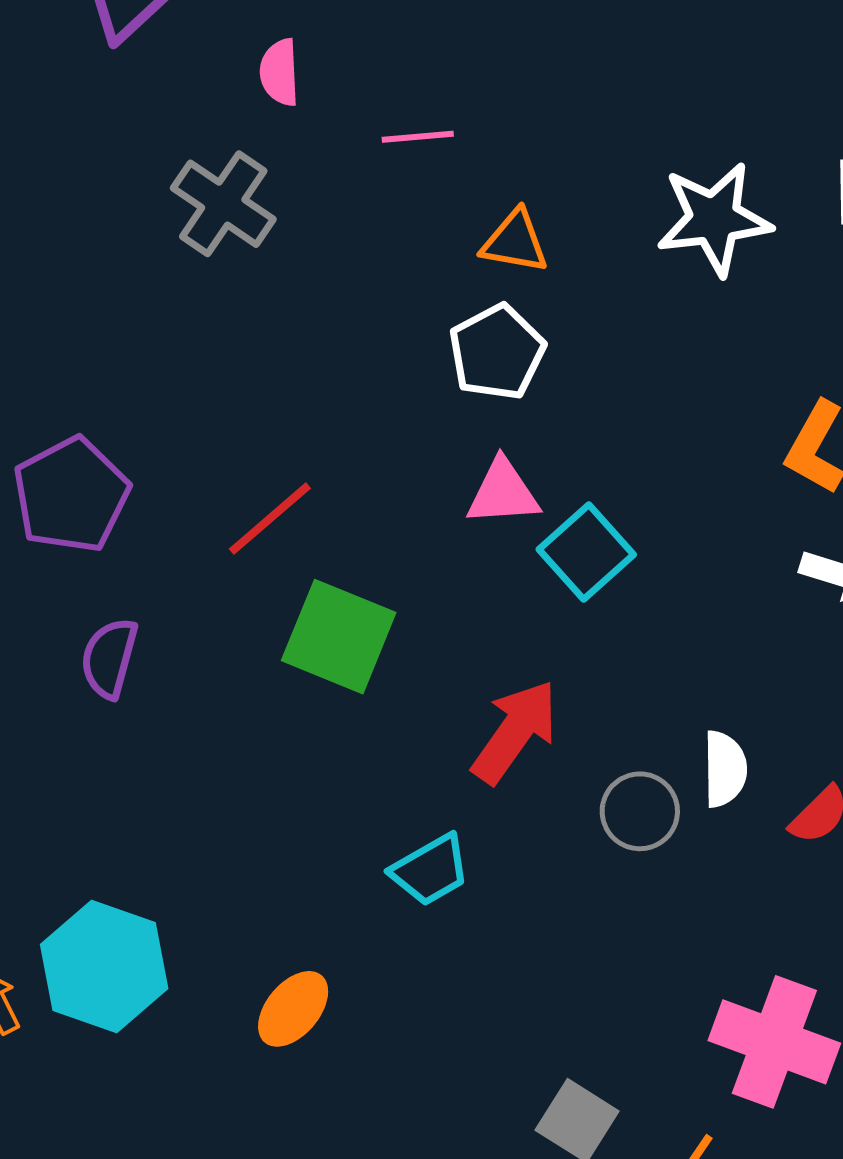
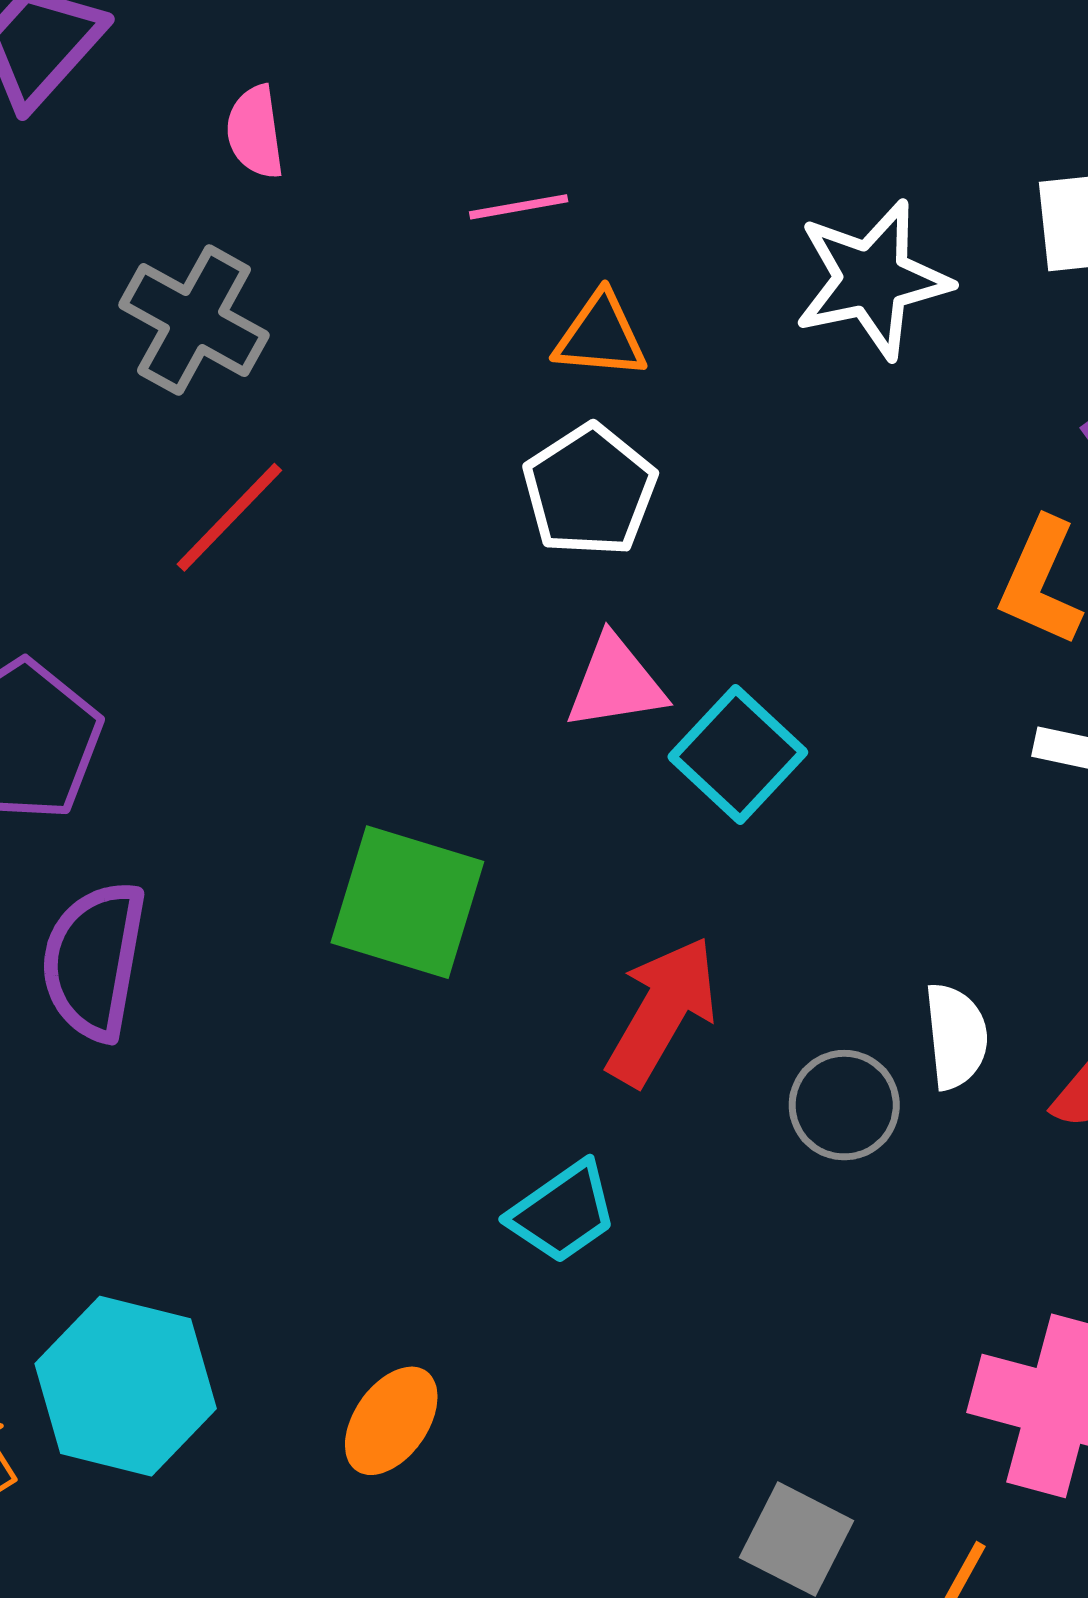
pink line: (418, 137) -> (519, 207), moved
red line: (270, 519) -> (229, 517), moved
purple semicircle: (109, 658) -> (94, 960), size x1.4

